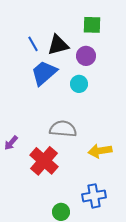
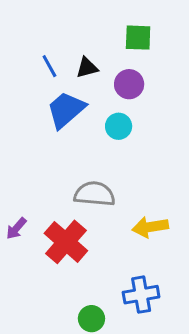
black triangle: (58, 45) -> (87, 68), size x0.7
purple arrow: (11, 143) -> (16, 228), moved

